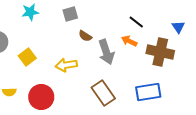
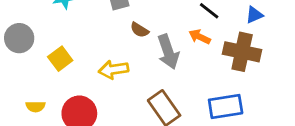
blue triangle: (178, 27) -> (254, 15), moved, turned 40

